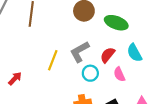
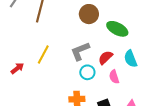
yellow line: (53, 60) -> (43, 54), moved

